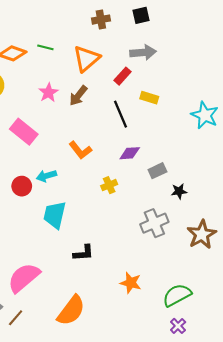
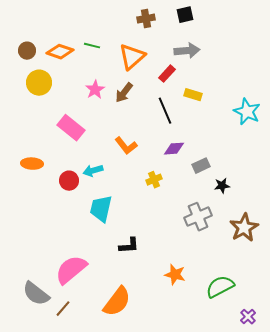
purple cross: (178, 326) -> (248, 317), moved

